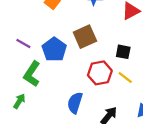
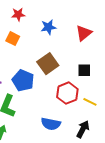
yellow line: (125, 78) -> (90, 102), moved
blue semicircle: (75, 103) -> (51, 124), turned -84

